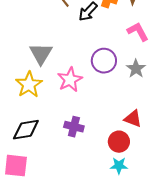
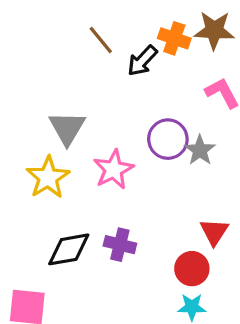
gray star: (136, 69) -> (200, 150), moved
red triangle: (133, 119) -> (214, 232), turned 42
black diamond: (26, 130) -> (69, 249), moved

